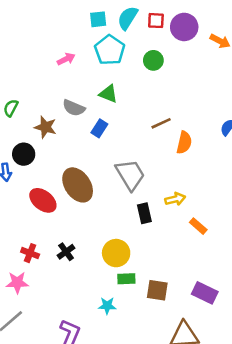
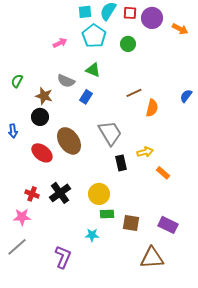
black circle: (24, 154) -> (40, 117), moved
black cross: (66, 252) -> (60, 193), size x1.5

